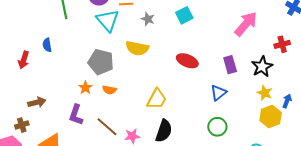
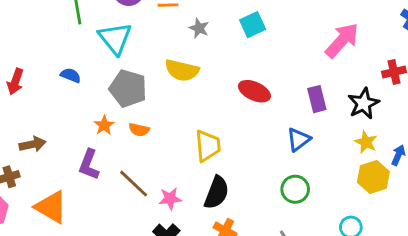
cyan triangle: (108, 20) -> (115, 38), moved
blue semicircle: (47, 45) -> (71, 75), moved, turned 120
yellow trapezoid: (157, 99) -> (208, 146), turned -35

